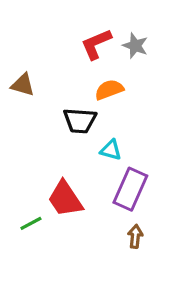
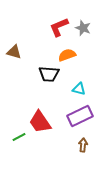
cyan triangle: (111, 150) -> (79, 89), moved
purple rectangle: (130, 189) -> (80, 116), turned 40

